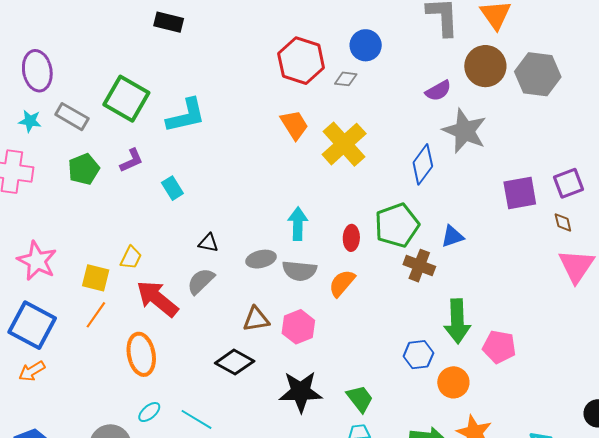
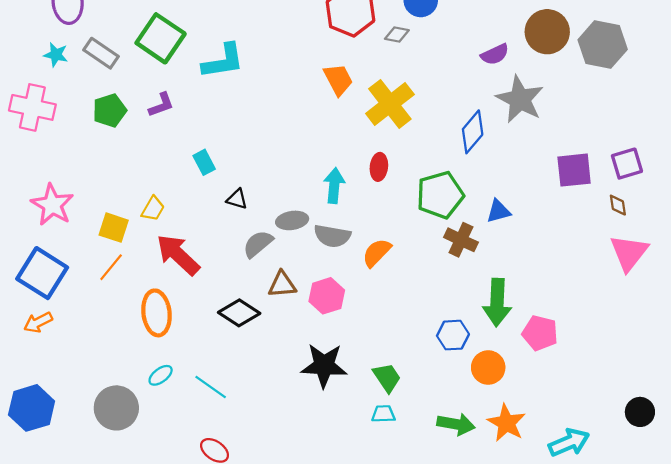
cyan rectangle: (172, 188) -> (204, 162), moved
red ellipse: (351, 238) -> (379, 167), moved
gray semicircle: (201, 281) -> (258, 244), moved
black diamond: (235, 362) -> (239, 313), moved

